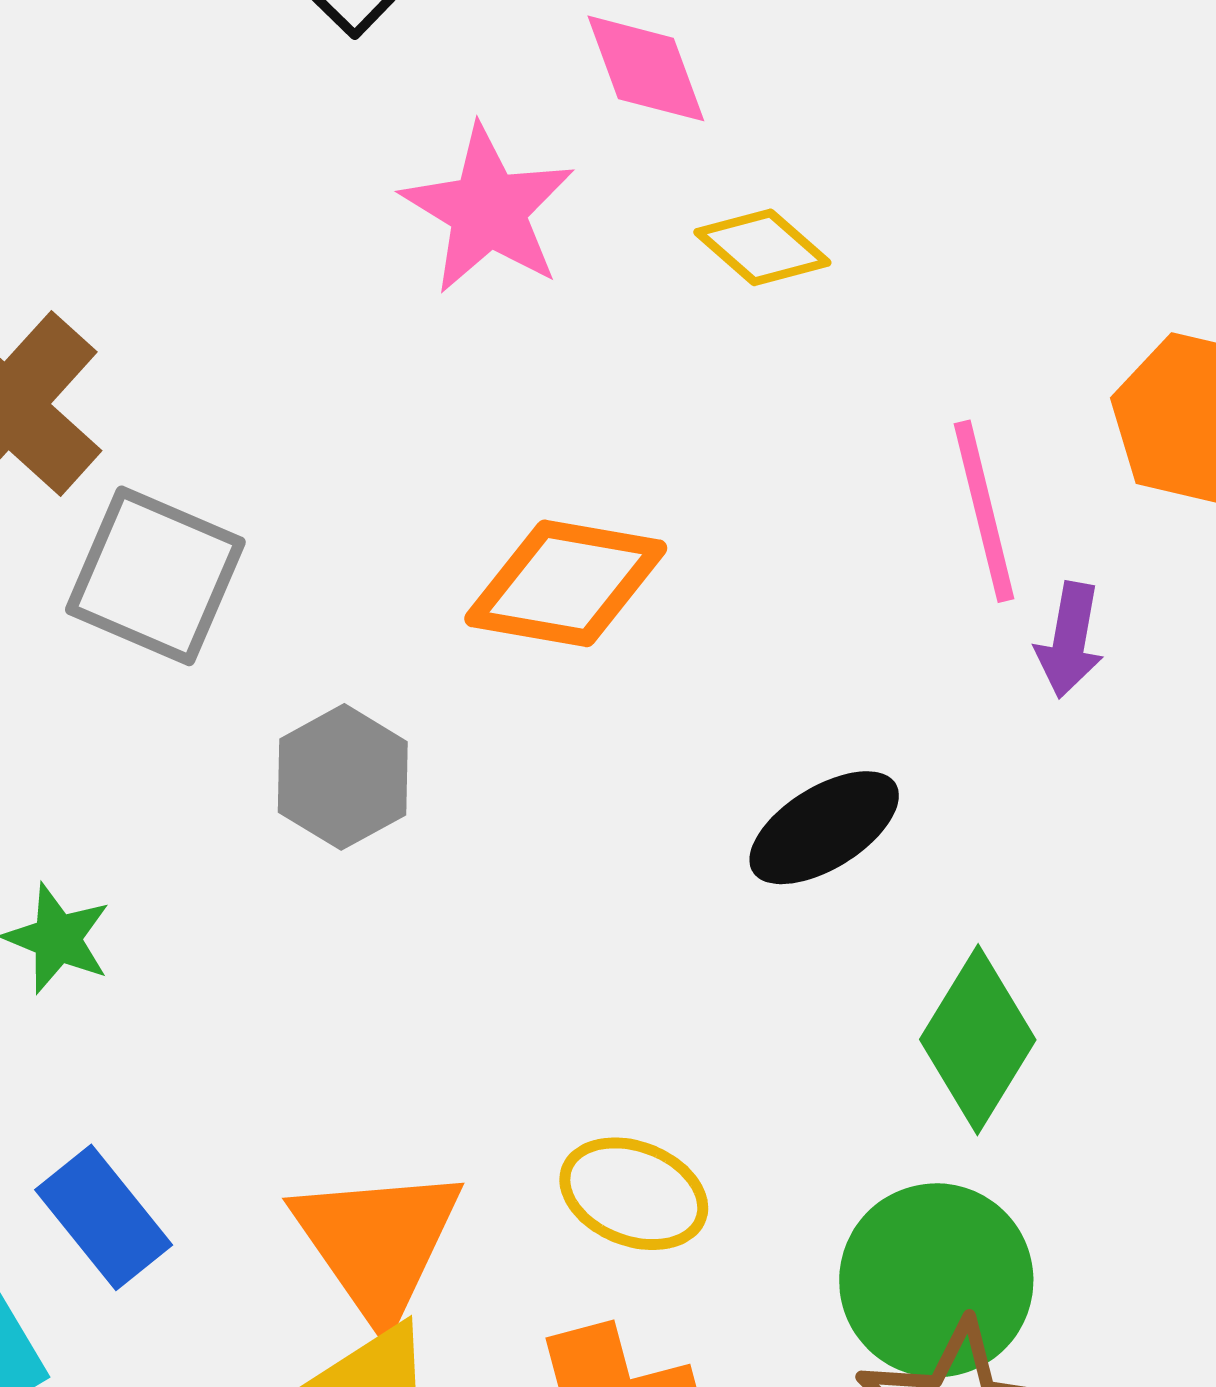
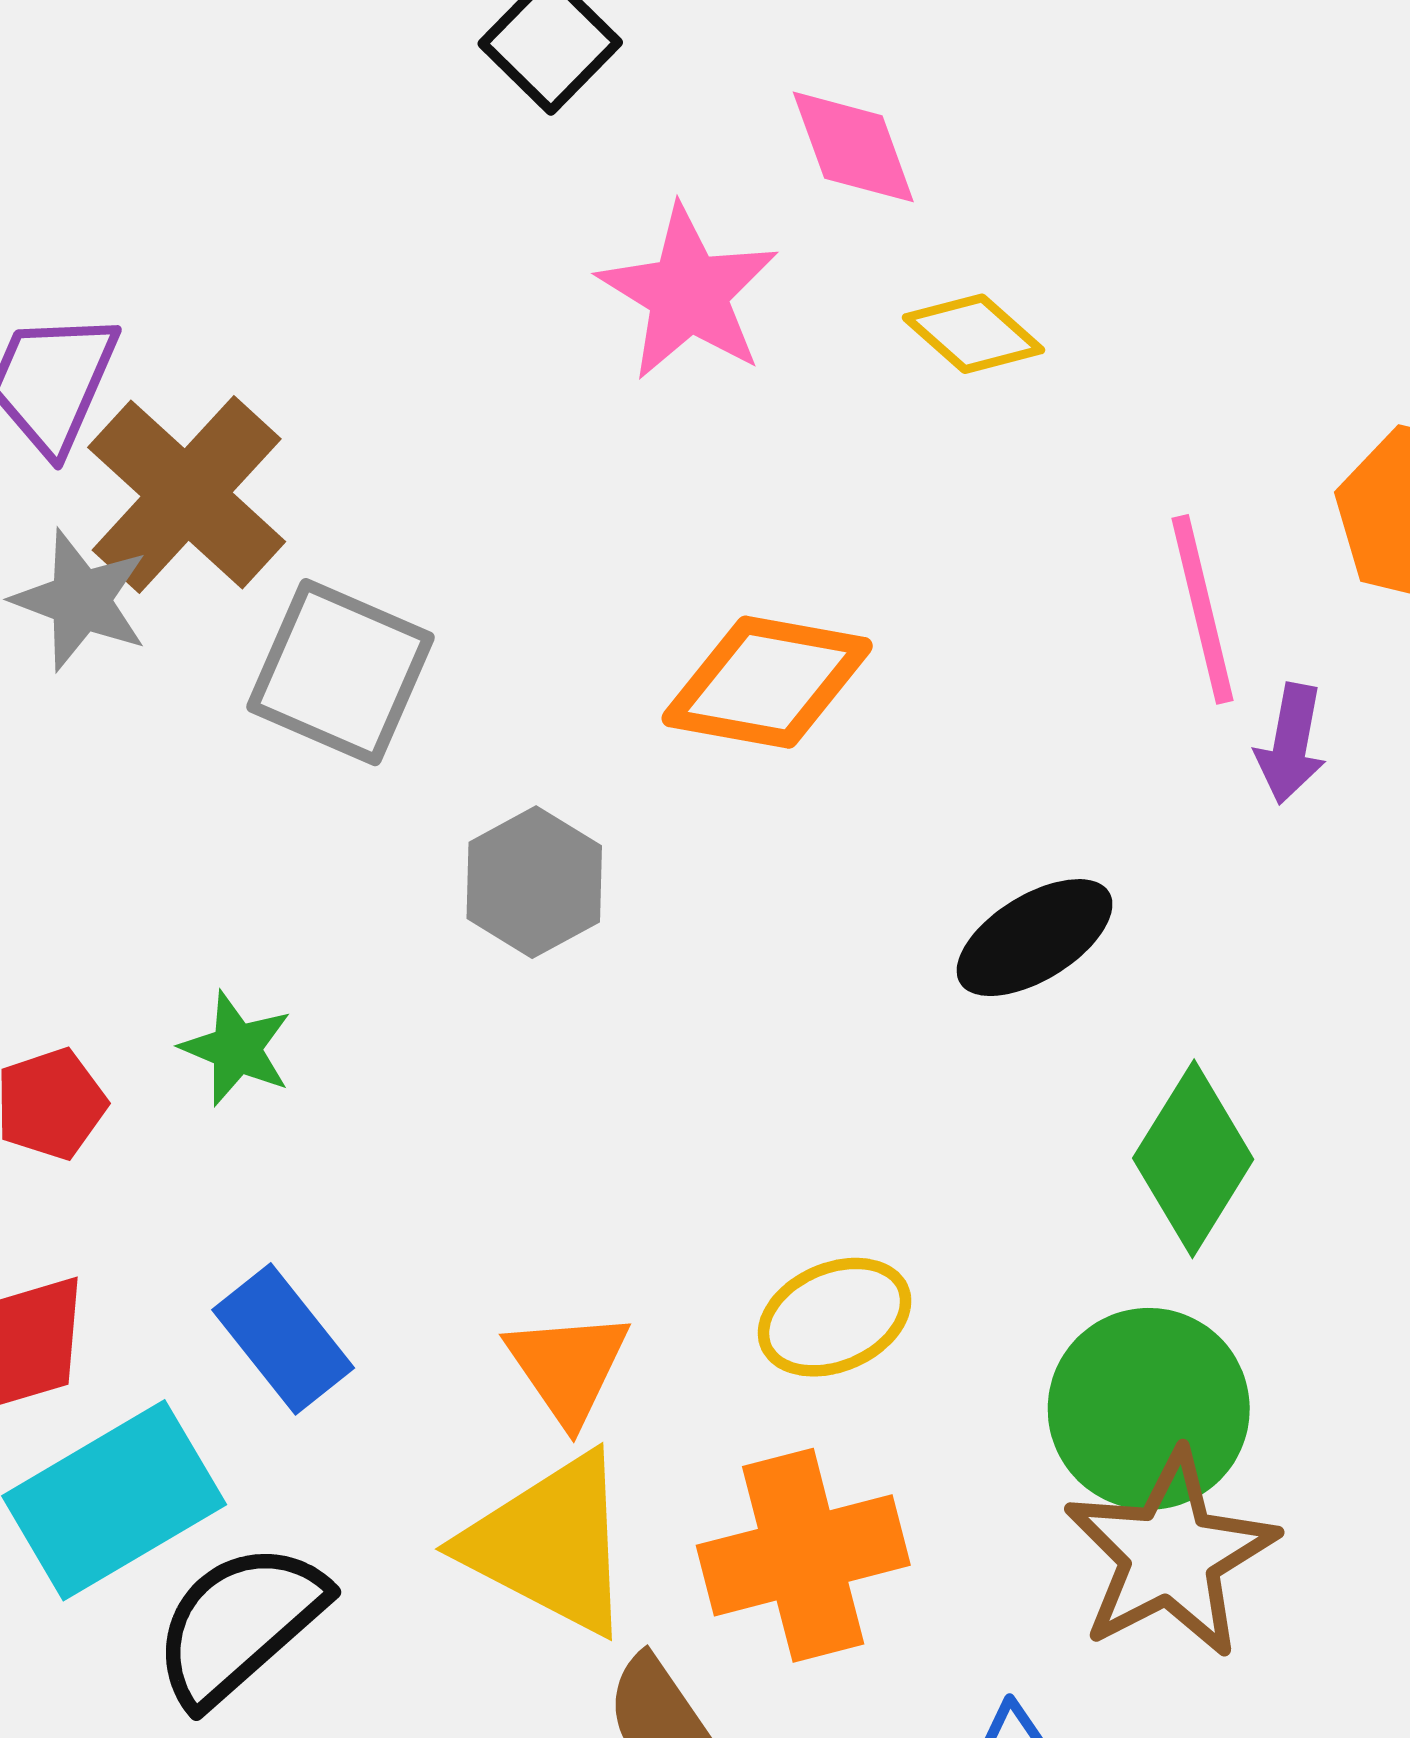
yellow ellipse: (634, 1194) -> (835, 1317), turned -45
orange triangle: (378, 1243) -> (568, 1367), size x0.7

